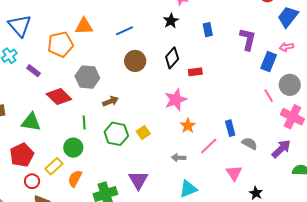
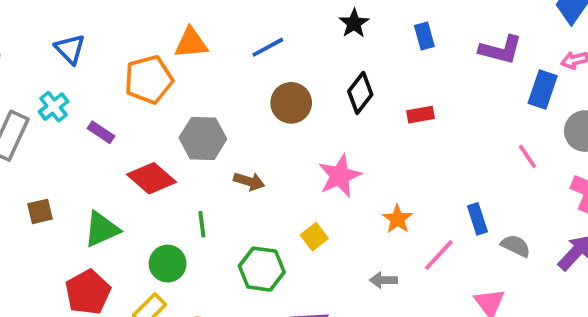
blue triangle: (20, 26) -> (70, 49), size x0.7
purple L-shape: (248, 39) -> (501, 50), turned 95
red rectangle: (195, 72) -> (421, 115), moved
pink line: (269, 96) -> (528, 156), moved
pink star: (176, 100) -> (340, 176), moved
brown arrow: (110, 101) -> (249, 181), turned 42
green triangle: (31, 122) -> (102, 229), turned -30
green hexagon: (116, 134) -> (262, 269), moved
green circle: (73, 148) -> (168, 264), moved

